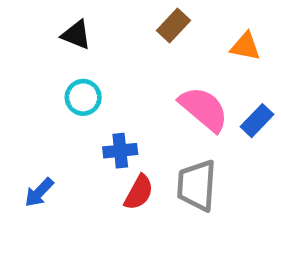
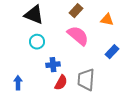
black triangle: (76, 35) -> (34, 15), size x1.5
pink semicircle: (204, 109) -> (78, 36), moved
blue arrow: (39, 192) -> (18, 83), turned 136

